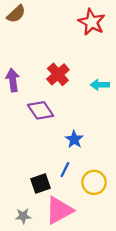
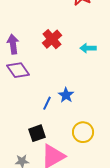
purple diamond: (41, 110) -> (18, 70), moved
blue line: (65, 170) -> (47, 103), moved

